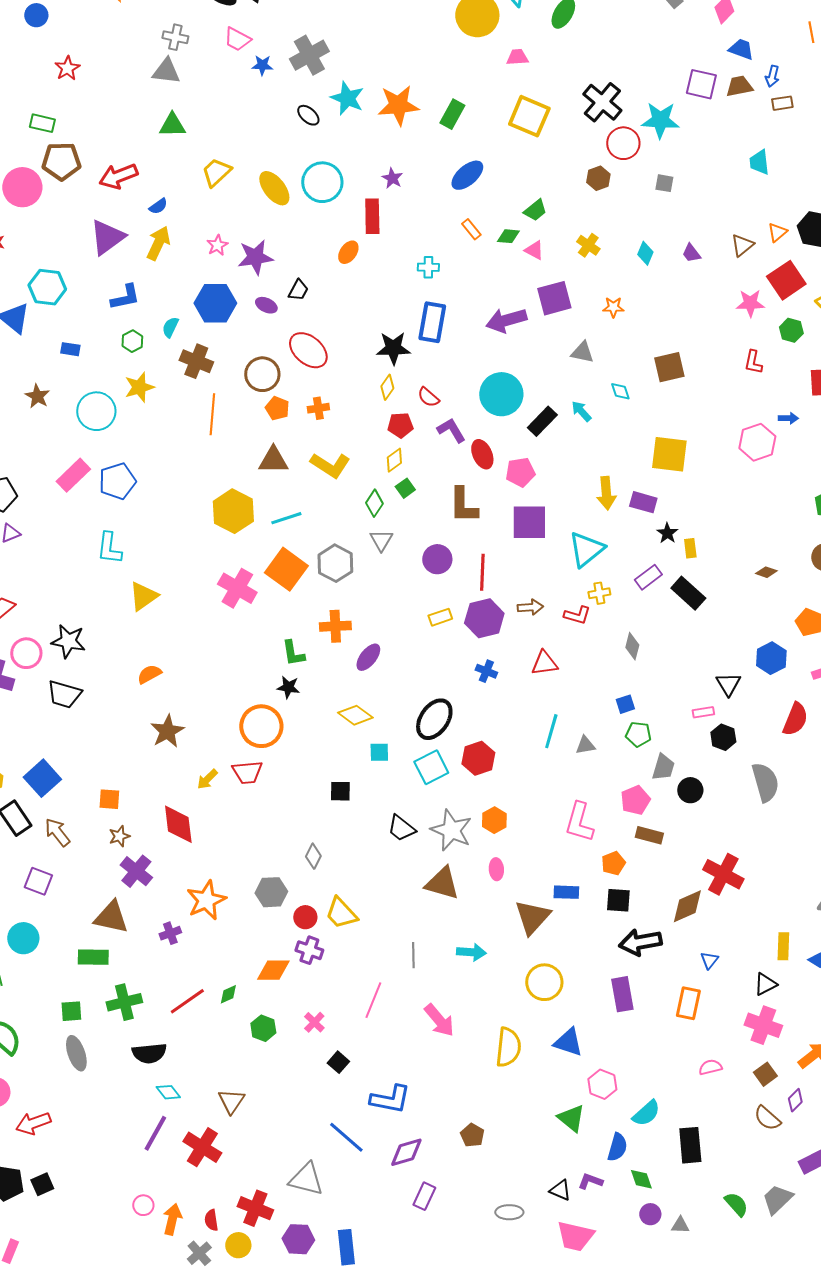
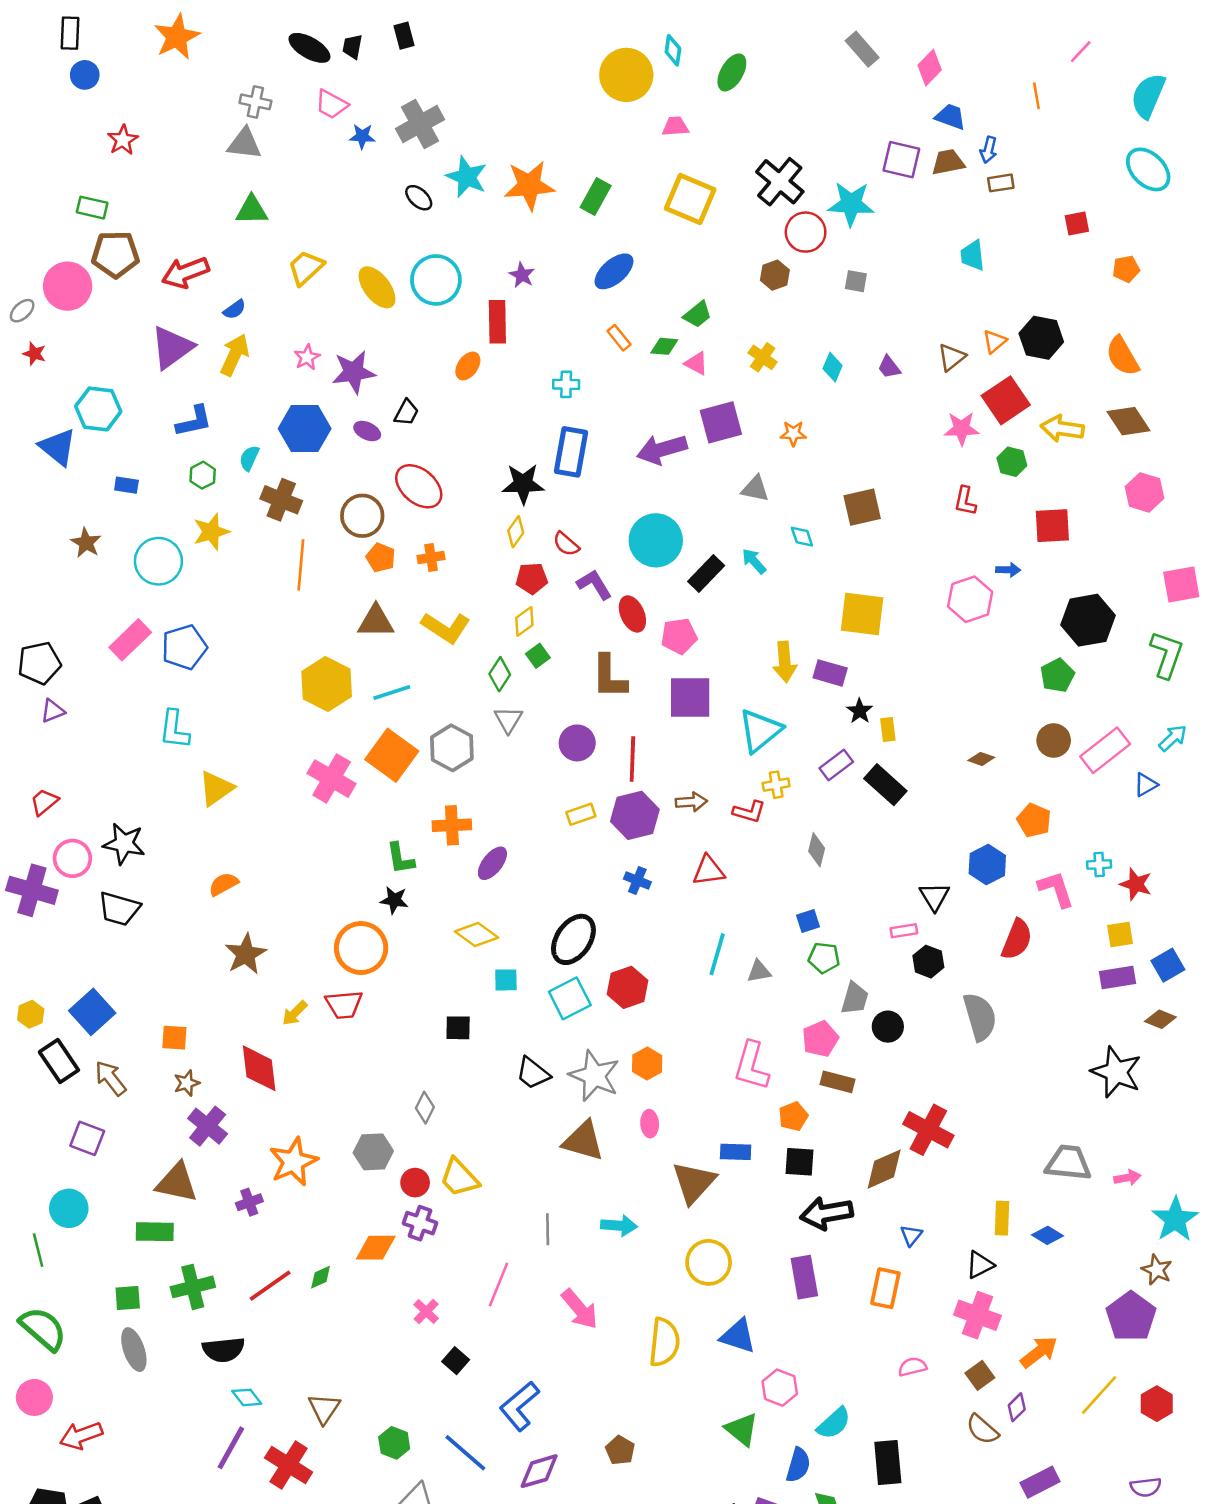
green hexagon: (263, 1028) -> (394, 1443), moved
blue L-shape: (390, 1099) -> (519, 1406), turned 129

